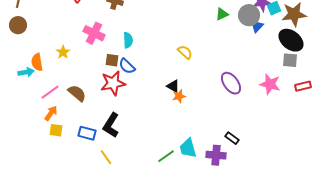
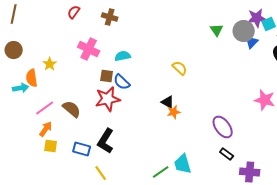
green triangle: (222, 14) -> (217, 30), turned -40
brown circle: (18, 25) -> (14, 50), moved
cyan semicircle: (128, 40) -> (123, 56), turned -98
yellow star: (63, 52) -> (50, 64), moved
purple ellipse: (231, 83) -> (223, 127), moved
purple cross: (216, 155) -> (250, 172), moved

